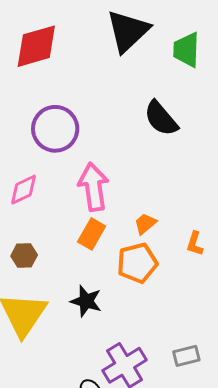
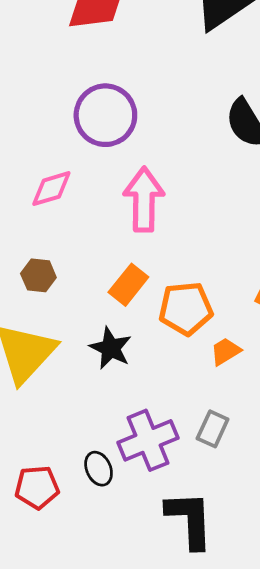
orange trapezoid: (145, 224) -> (226, 351), moved
orange rectangle: (92, 234) -> (128, 285), moved
gray rectangle: (186, 356) -> (213, 429), moved, turned -60

